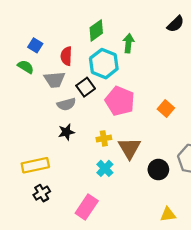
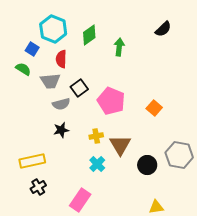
cyan hexagon: (104, 64) -> (53, 29), moved

